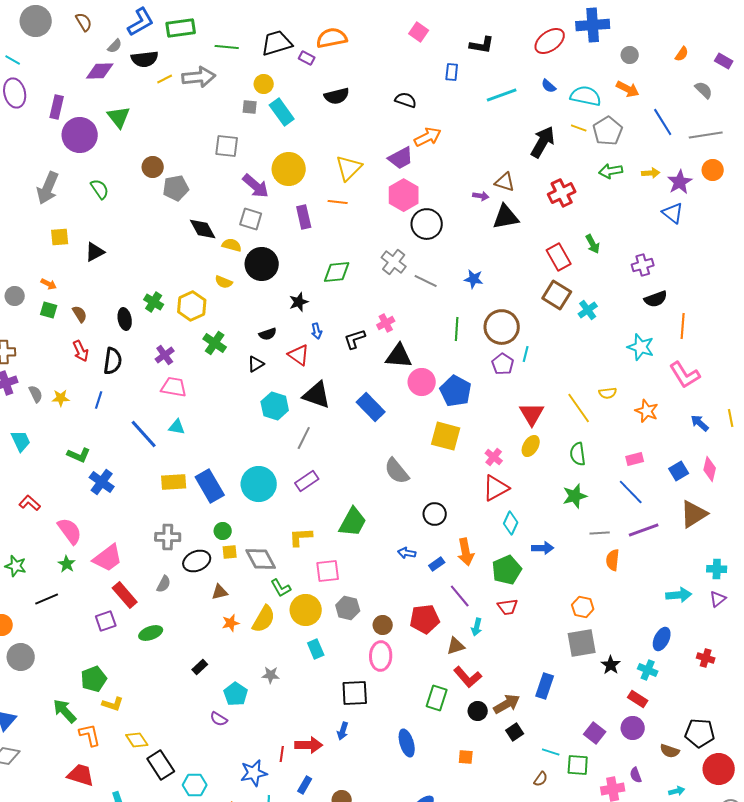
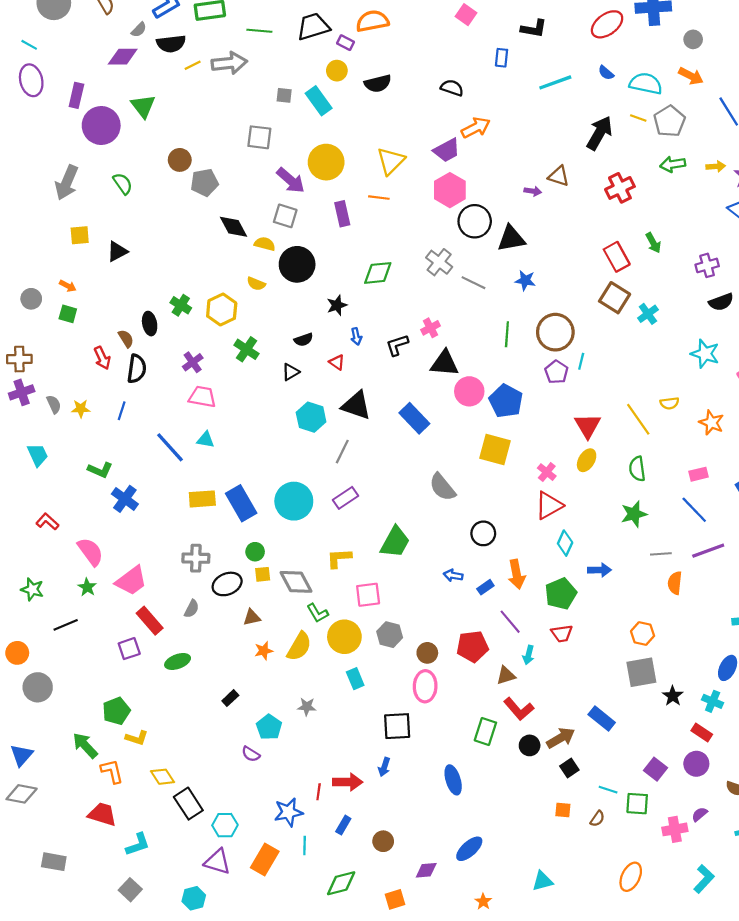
yellow circle: (264, 84) -> (337, 71), moved
black triangle: (506, 217) -> (511, 239), moved
brown semicircle: (80, 314) -> (126, 339), moved
red triangle: (299, 355) -> (337, 362), size x0.7
blue rectangle: (545, 686) -> (602, 719), turned -70
orange square: (466, 757) -> (563, 810), moved
purple semicircle: (636, 775) -> (700, 814), turned 70

